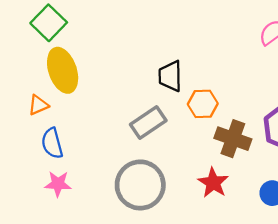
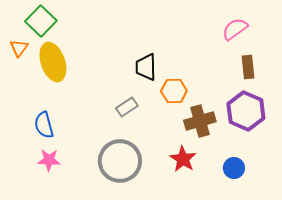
orange triangle: (38, 105) -> (19, 48), moved, turned -30
gray rectangle: (148, 122) -> (127, 107), size x0.7
brown cross: (233, 139) -> (200, 121), turned -36

